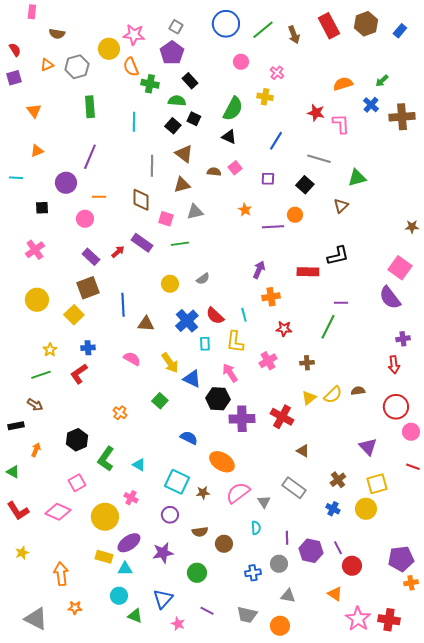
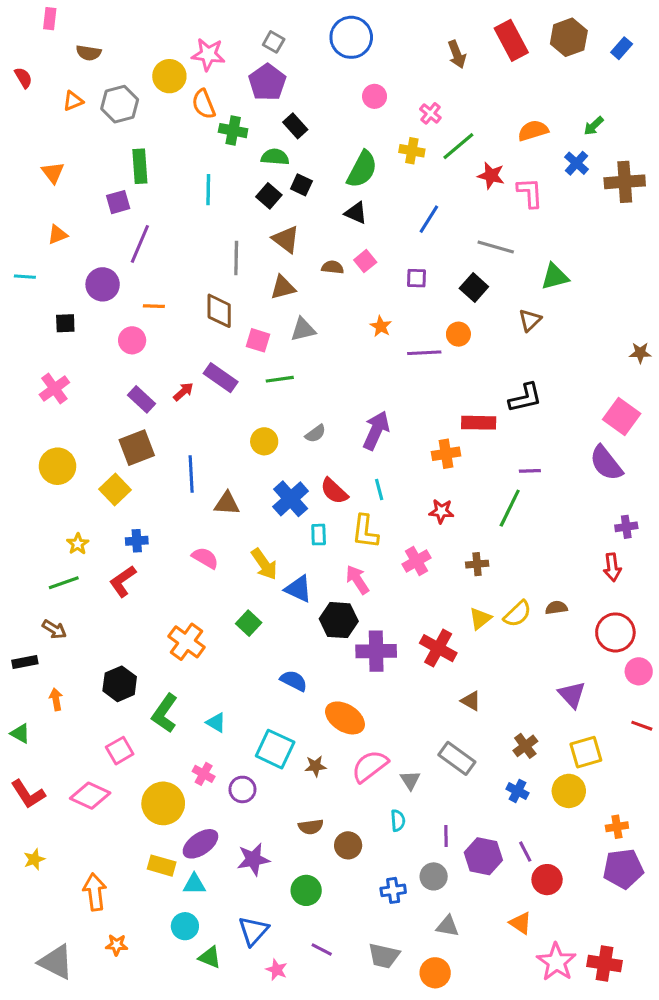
green line: (263, 30) -> (458, 146), moved
purple square: (14, 78) -> (118, 202), moved
purple arrow: (259, 270) -> (376, 430), moved, size x1.4
orange cross: (271, 297) -> (446, 454), moved
orange cross: (120, 413) -> (186, 642), size x1.6
orange arrow: (36, 450) -> (56, 699), turned -32
purple circle: (170, 515) -> (242, 789), moved
orange cross: (411, 583) -> (617, 827), moved

